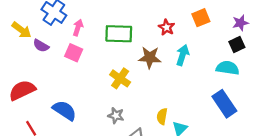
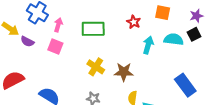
orange square: (201, 18) -> (163, 13), turned 35
brown star: (150, 57) -> (124, 72), moved
cyan semicircle: (228, 68) -> (174, 39), moved

